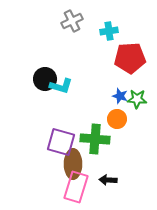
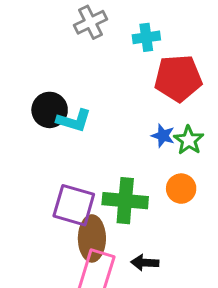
green star: (137, 99) -> (189, 140), turned 30
orange circle: (117, 119) -> (181, 189), moved

